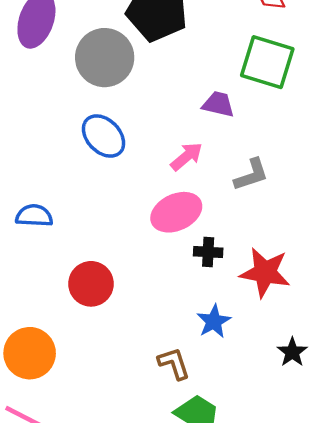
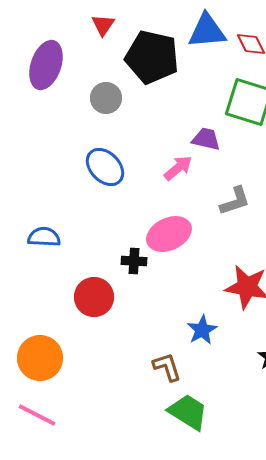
gray circle: (105, 58) -> (106, 98), size x0.6
pink arrow: (187, 156) -> (178, 168), moved
black cross: (208, 252) -> (134, 261), moved

